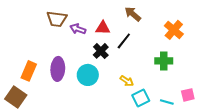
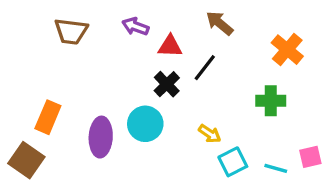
brown trapezoid: (57, 19) -> (71, 31), moved
purple arrow: (78, 29) -> (135, 26), moved
purple ellipse: (58, 69) -> (101, 137), moved

